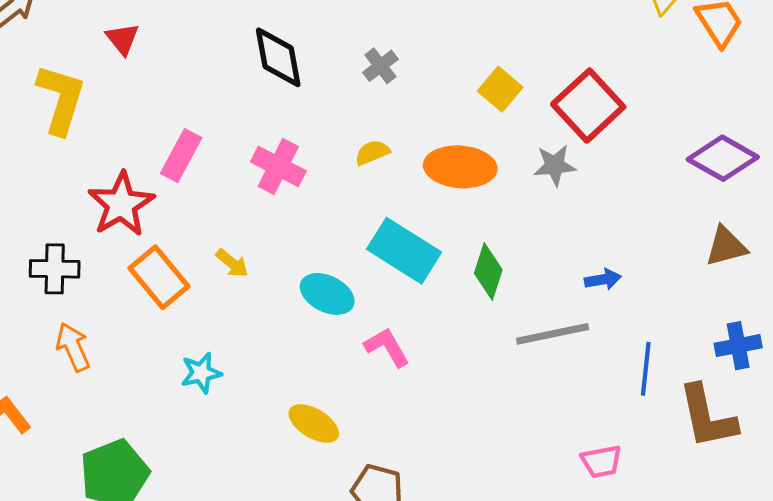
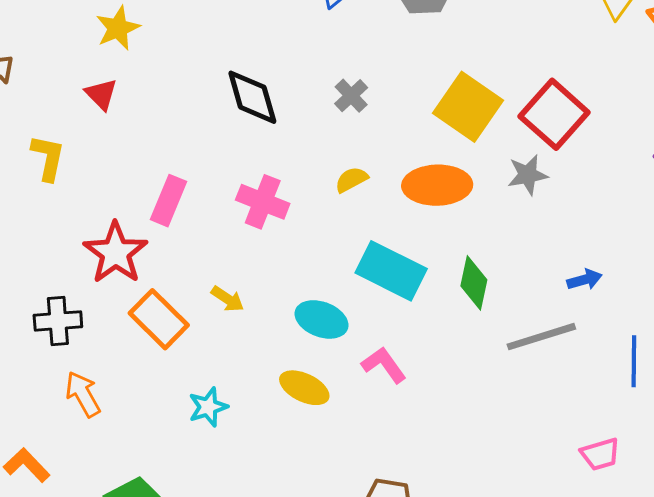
yellow square: (500, 89) -> (468, 107), size x1.6
yellow L-shape: (61, 99) -> (48, 158), size x0.7
yellow ellipse: (314, 423) -> (304, 388), moved

